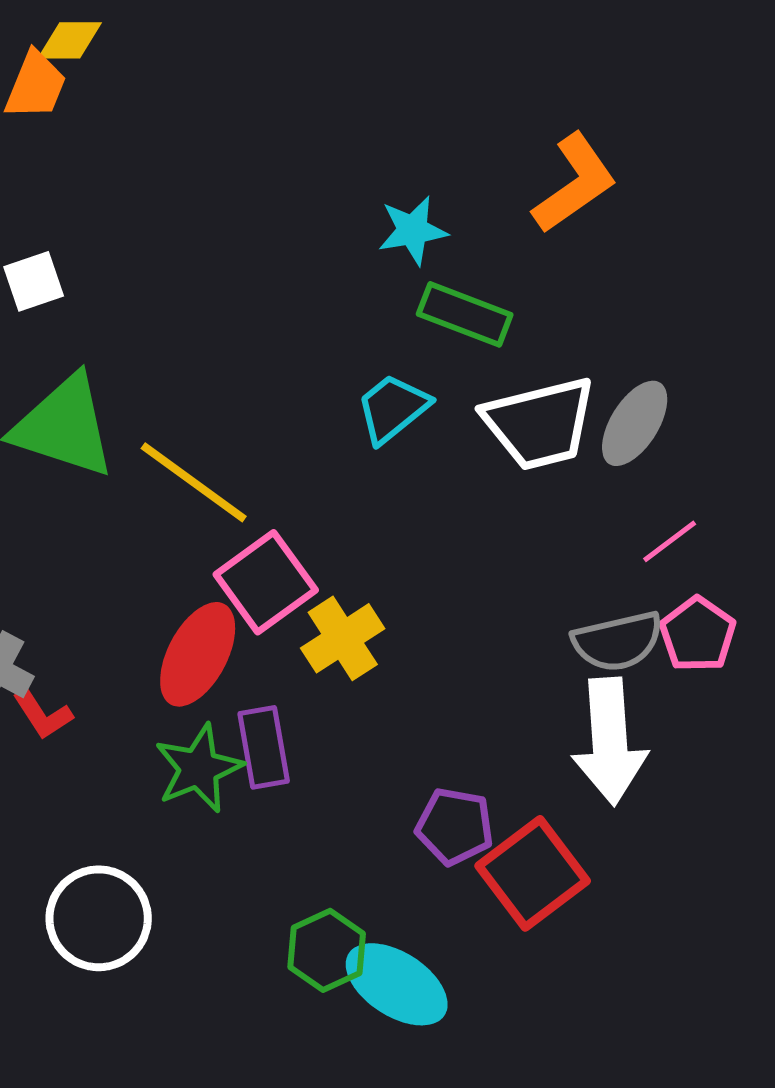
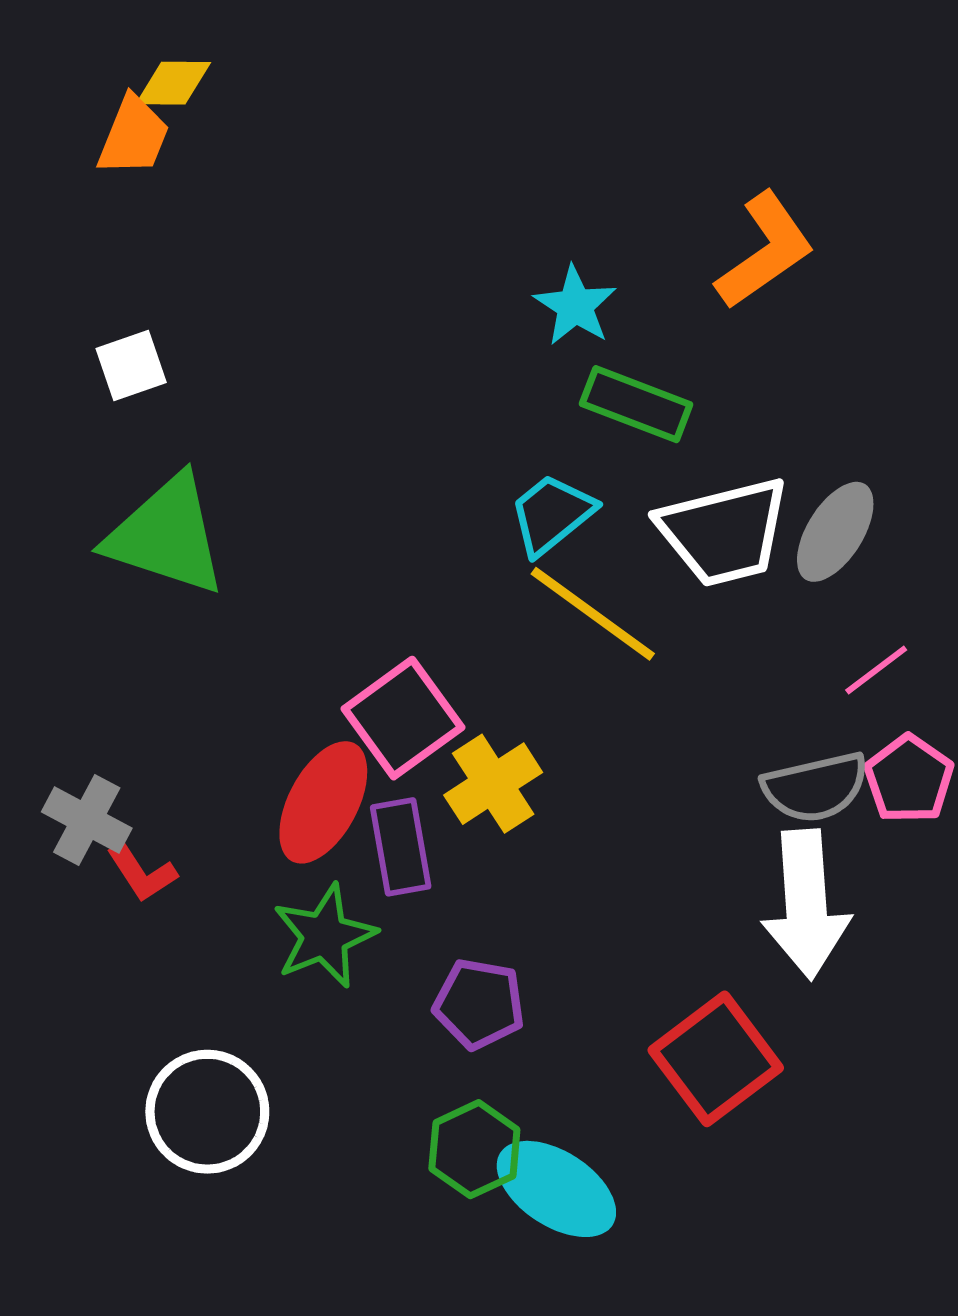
cyan star: (413, 230) -> (575, 306), turned -30
yellow line: (194, 482) -> (593, 614), moved
purple rectangle: (264, 747) -> (401, 847), moved
purple pentagon: (455, 826) -> (479, 1004), moved

